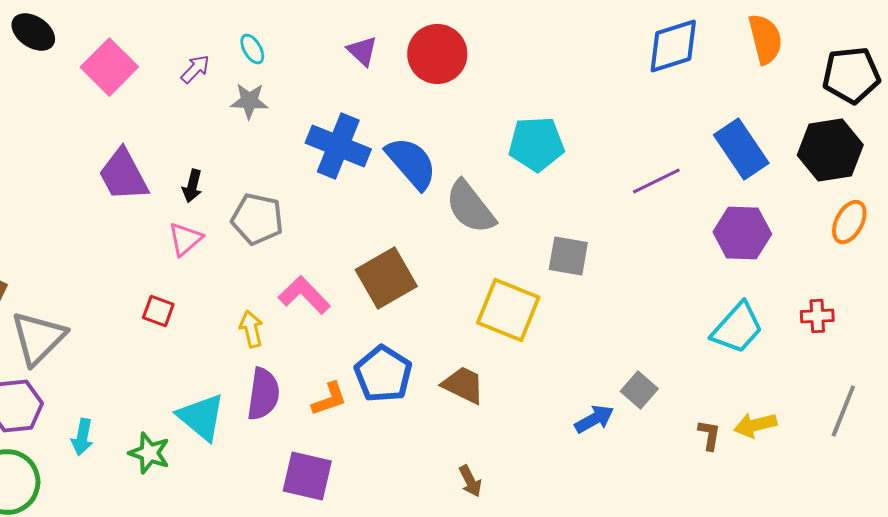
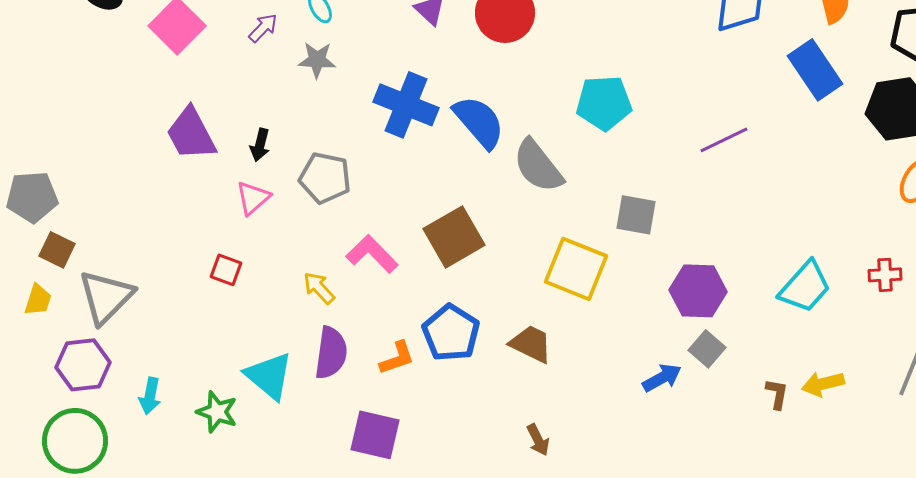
blue rectangle: (741, 149) -> (815, 70), moved
purple hexagon: (742, 233) -> (698, 291), moved
yellow arrow: (251, 329) -> (319, 288), turned -30

